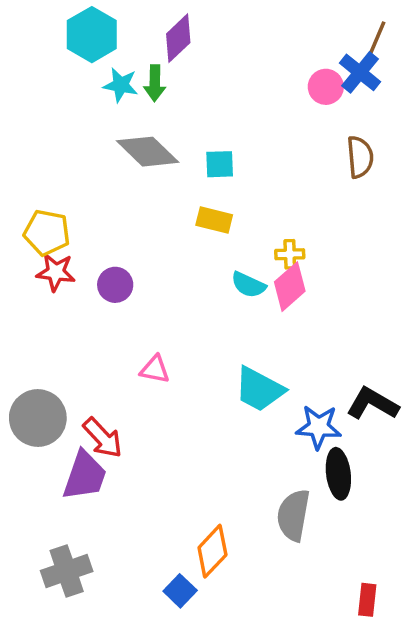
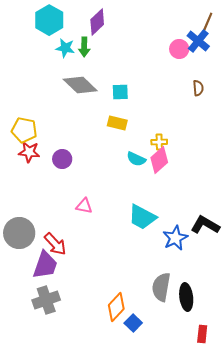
brown semicircle: (360, 157) -> (198, 88), size x0.7
blue star: (319, 427) -> (175, 238), turned -30
black ellipse: (338, 474) -> (186, 297), moved
gray cross: (67, 571) -> (46, 300), moved
blue square: (180, 591) -> (133, 323), moved

